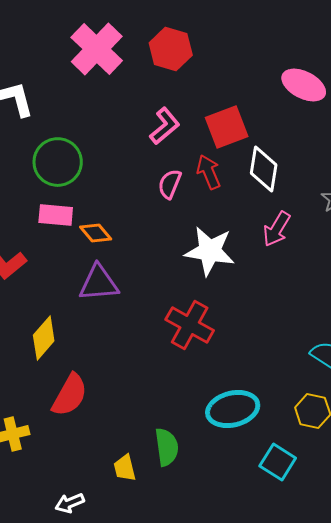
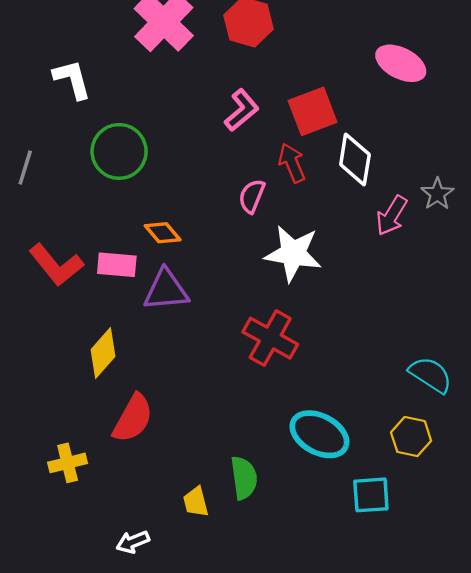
pink semicircle: (170, 184) -> (252, 196), moved
pink rectangle: (56, 215) -> (117, 265), moved
pink arrow: (277, 229) -> (392, 216), moved
cyan ellipse: (233, 409) -> (319, 434), turned 42
cyan square: (278, 462) -> (371, 495), turned -36

